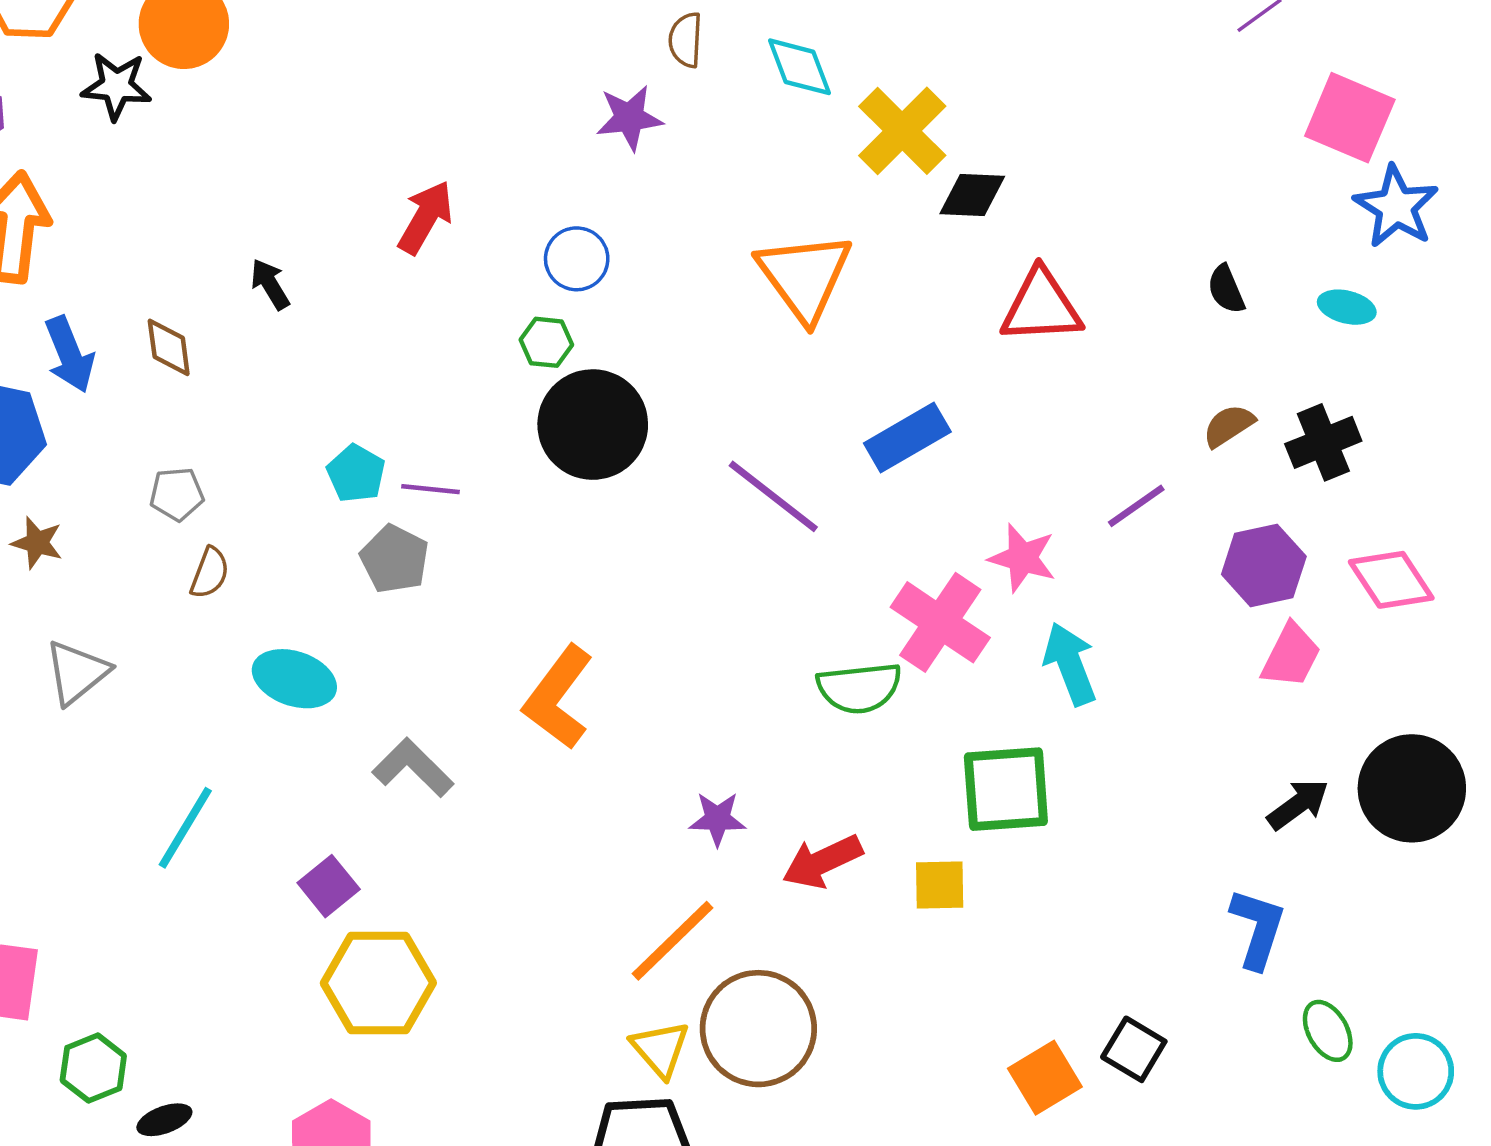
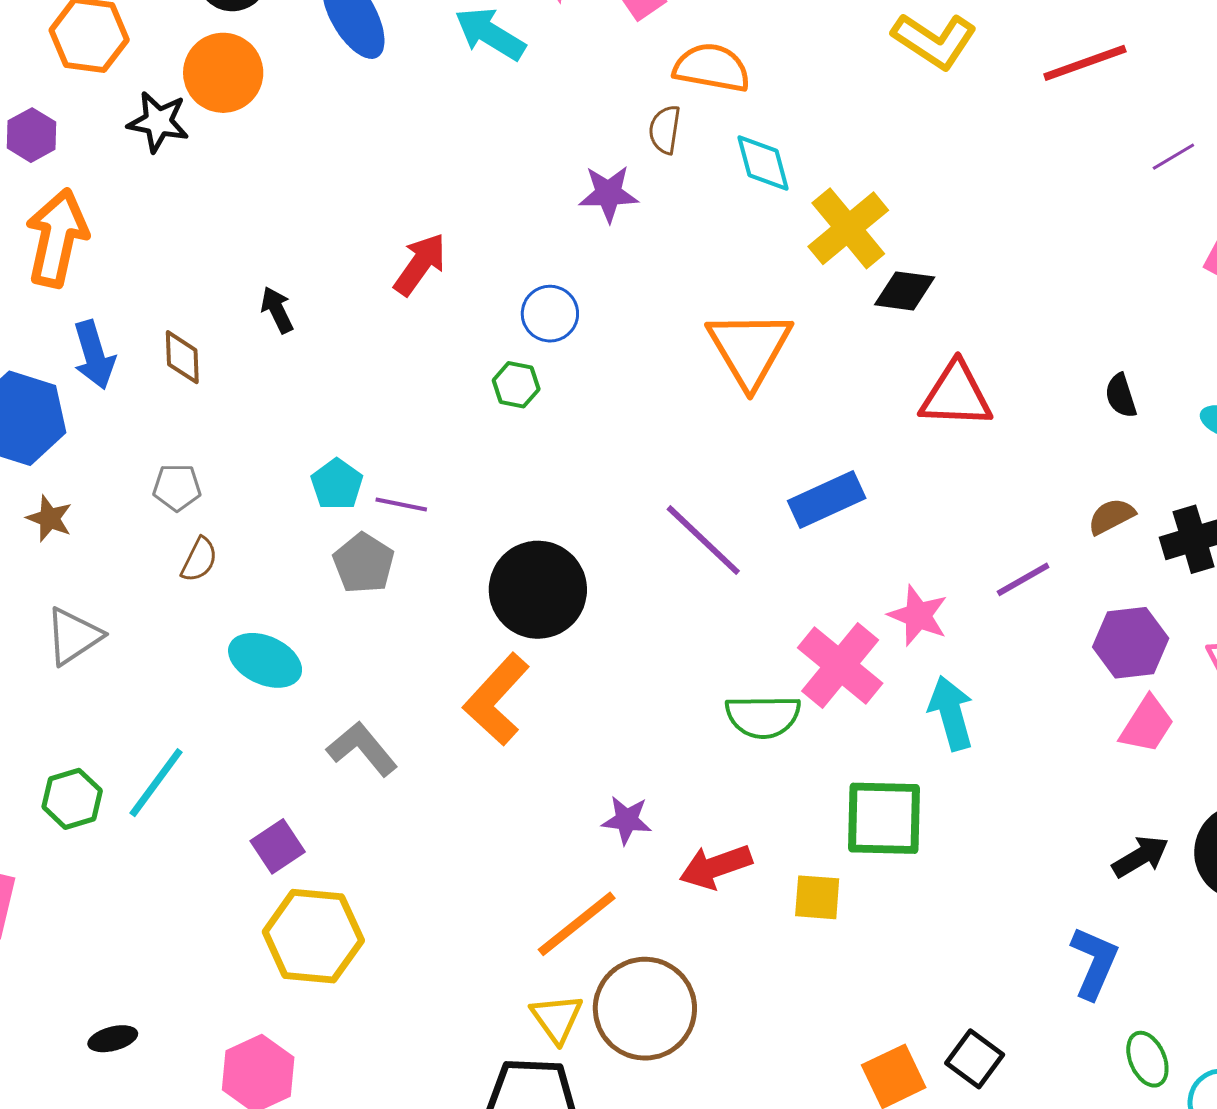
black circle: (593, 425) -> (538, 590), moved
green hexagon: (93, 1068) -> (72, 799), moved

